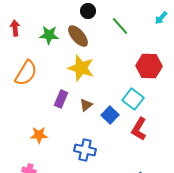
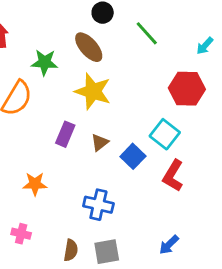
cyan arrow: (161, 18) -> (205, 46), moved
green star: (49, 35) -> (45, 62), moved

